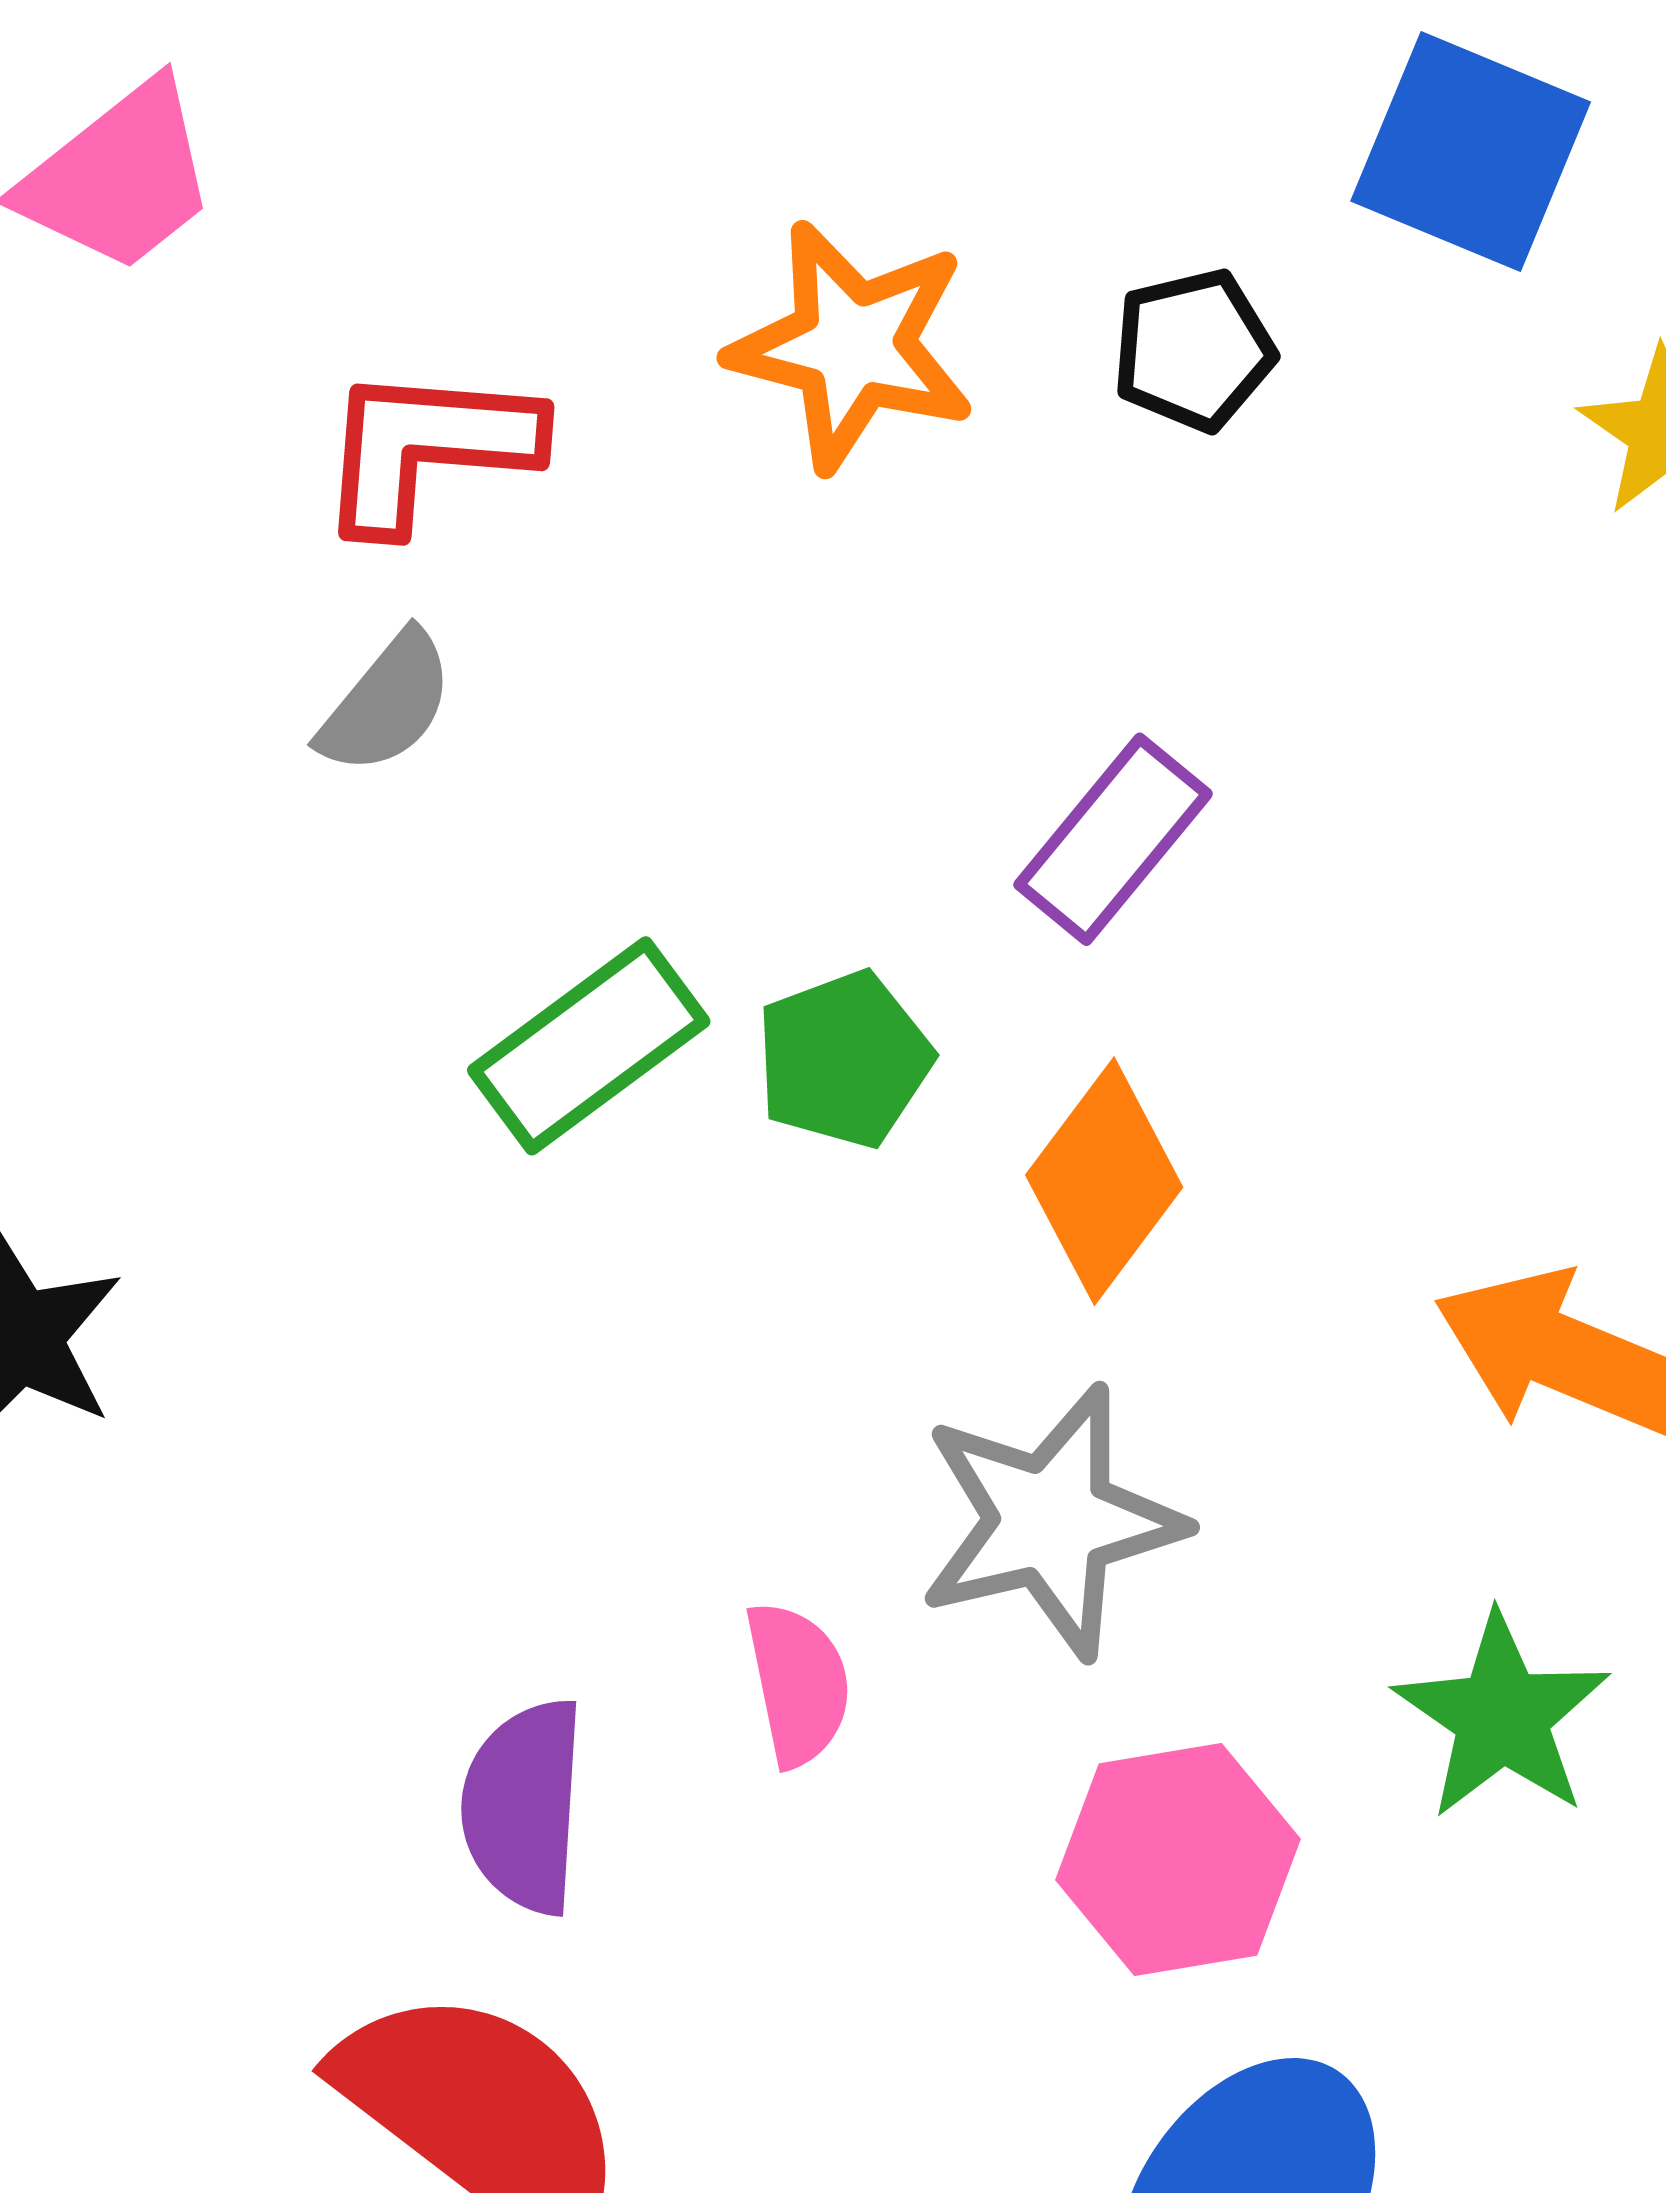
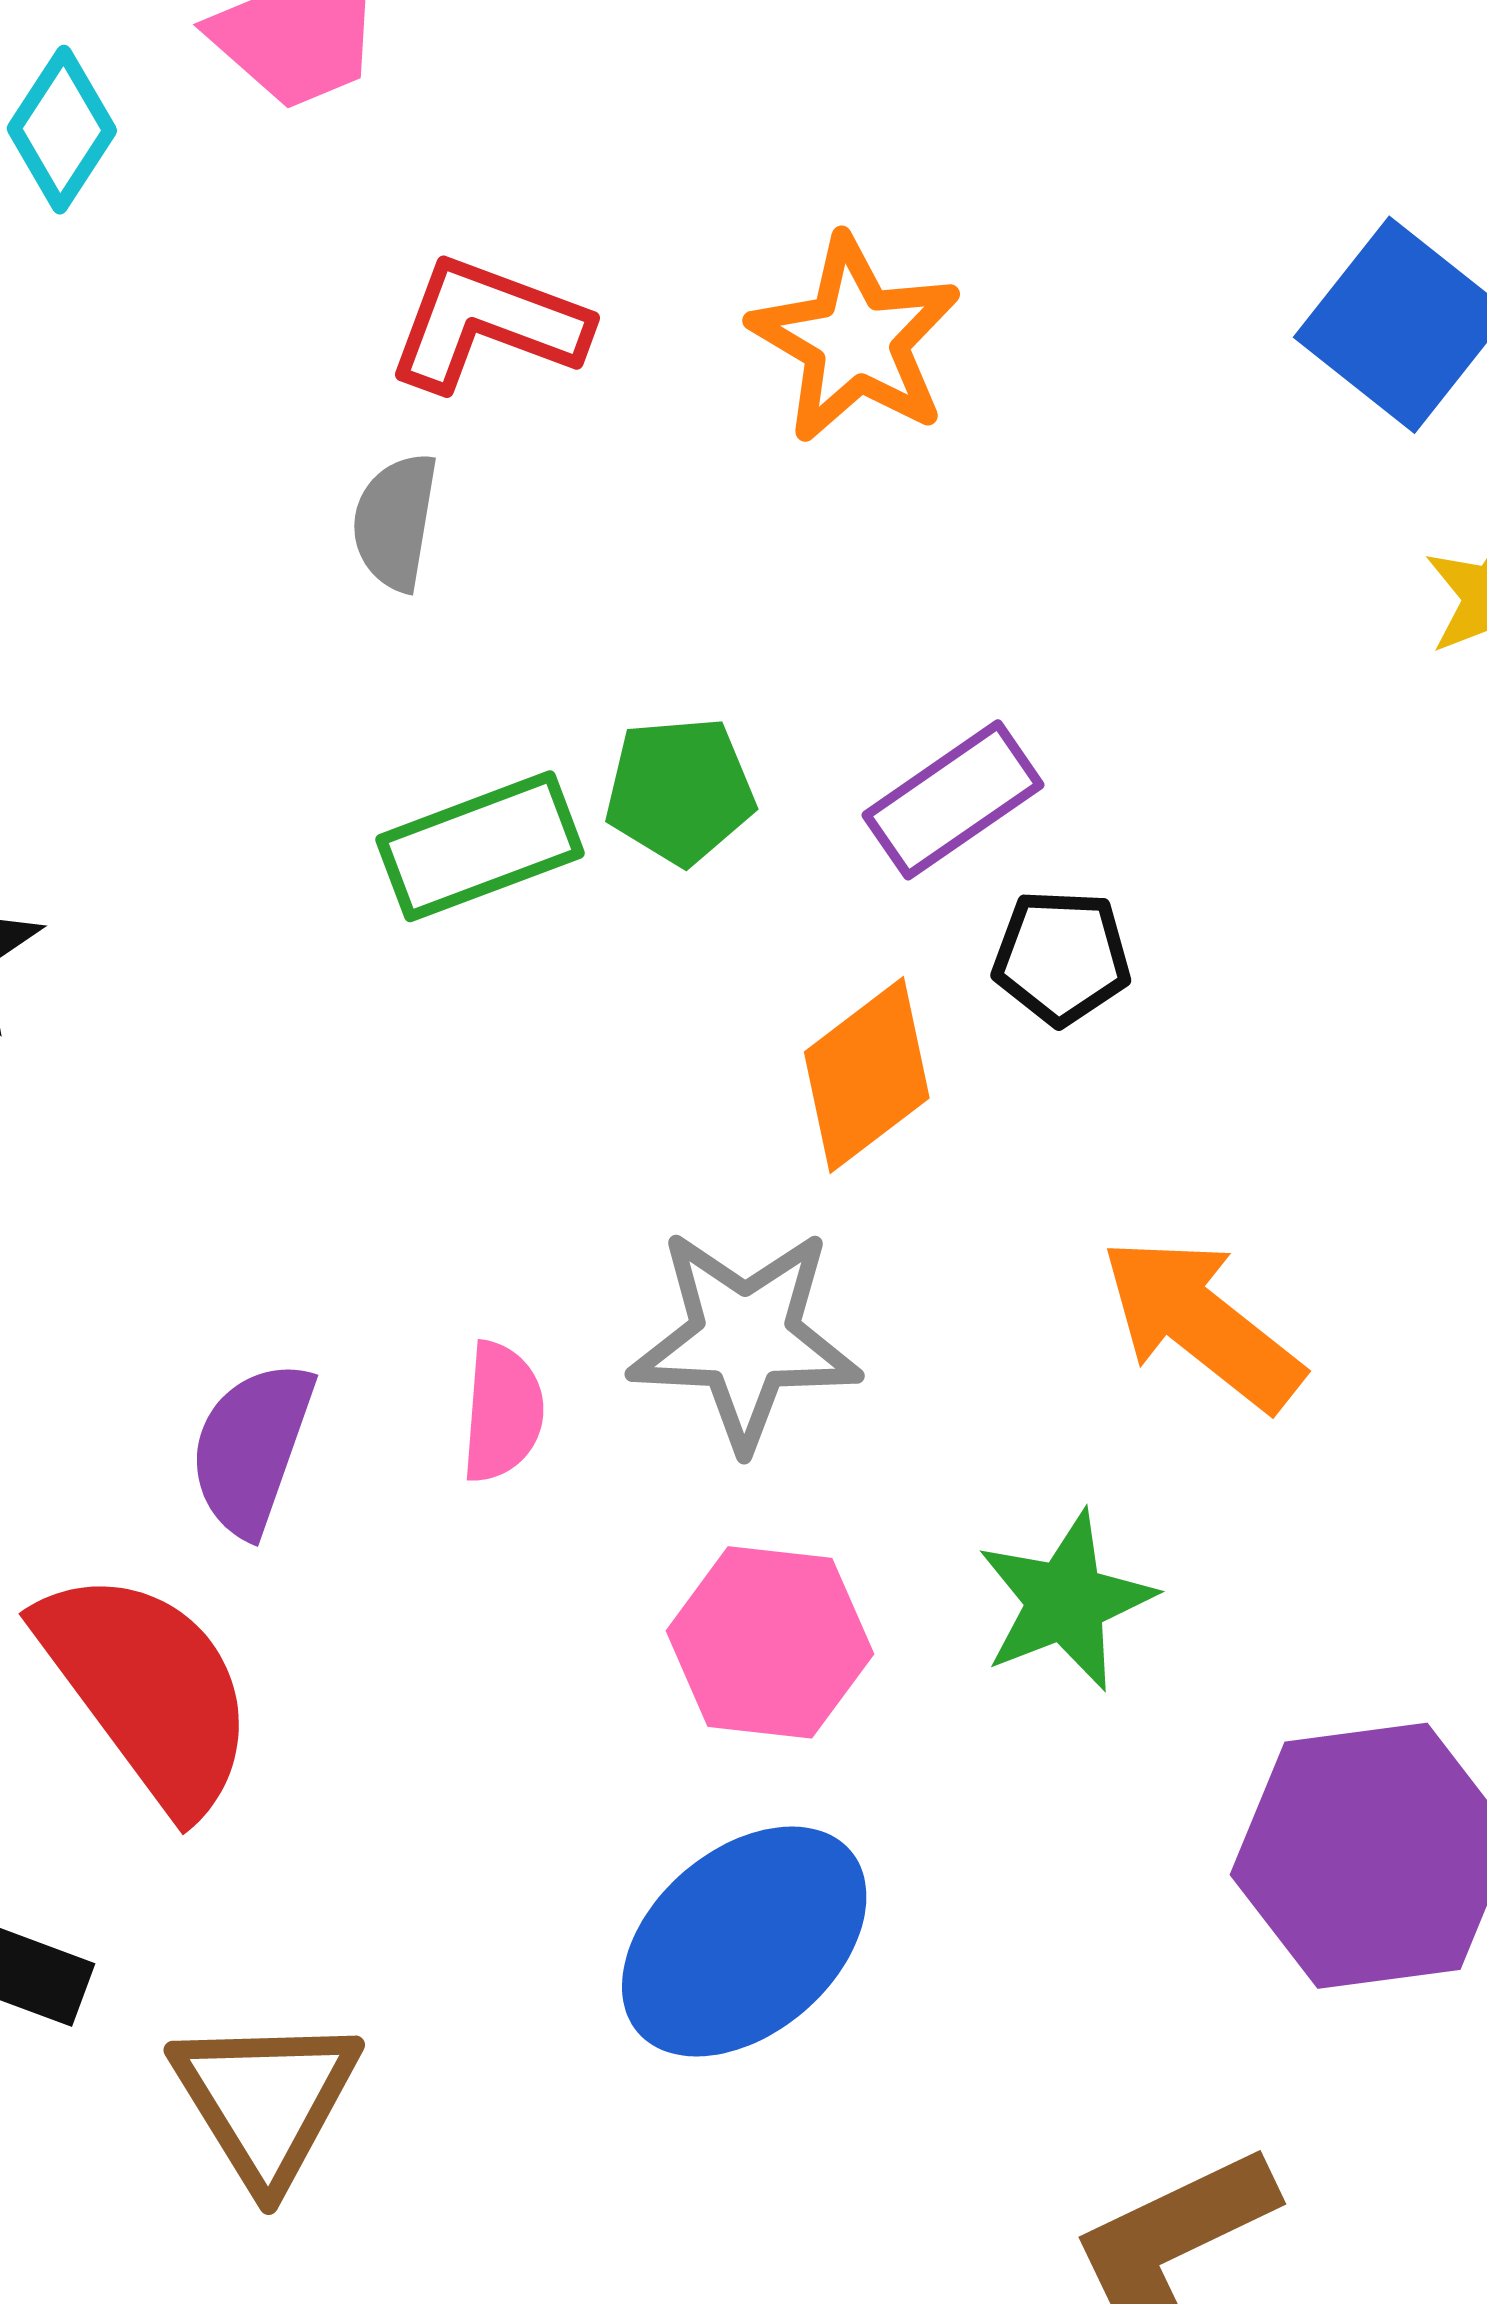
black pentagon: (1193, 350) -> (1062, 957), moved
gray semicircle: (386, 703) -> (395, 522), turned 134
green pentagon: (844, 1059) -> (680, 791), moved

